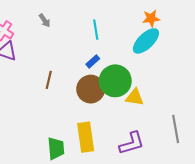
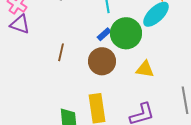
green circle: (115, 81) -> (126, 33), moved

